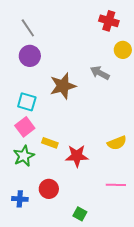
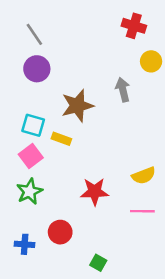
gray arrow: (100, 73) -> (123, 90), turned 48
yellow rectangle: (50, 143) -> (61, 139), moved
pink line: (116, 185) -> (142, 211), moved

